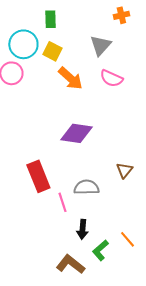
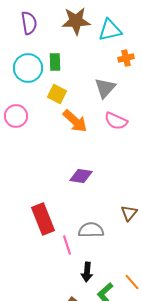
cyan circle: (23, 44) -> (28, 68), moved
purple diamond: (76, 133) -> (81, 176), size x0.7

